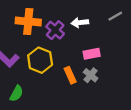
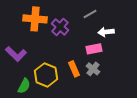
gray line: (115, 16) -> (90, 14), moved
white arrow: (80, 23) -> (106, 32), moved
yellow hexagon: (40, 60) -> (46, 75), moved

